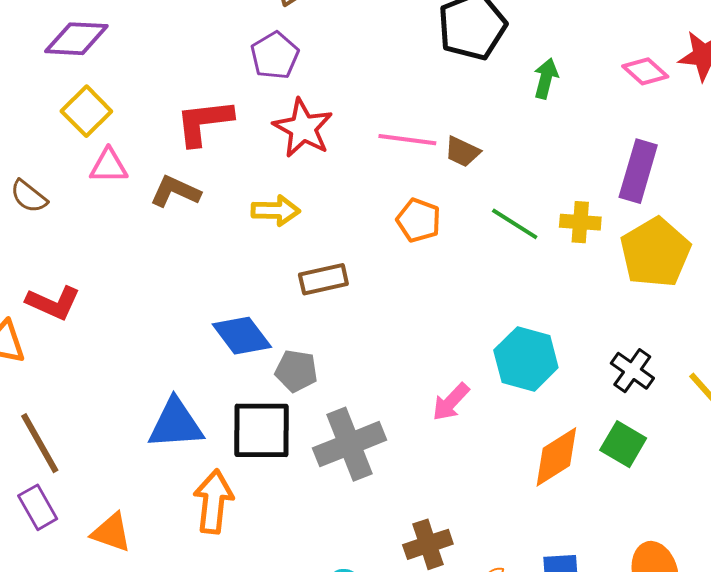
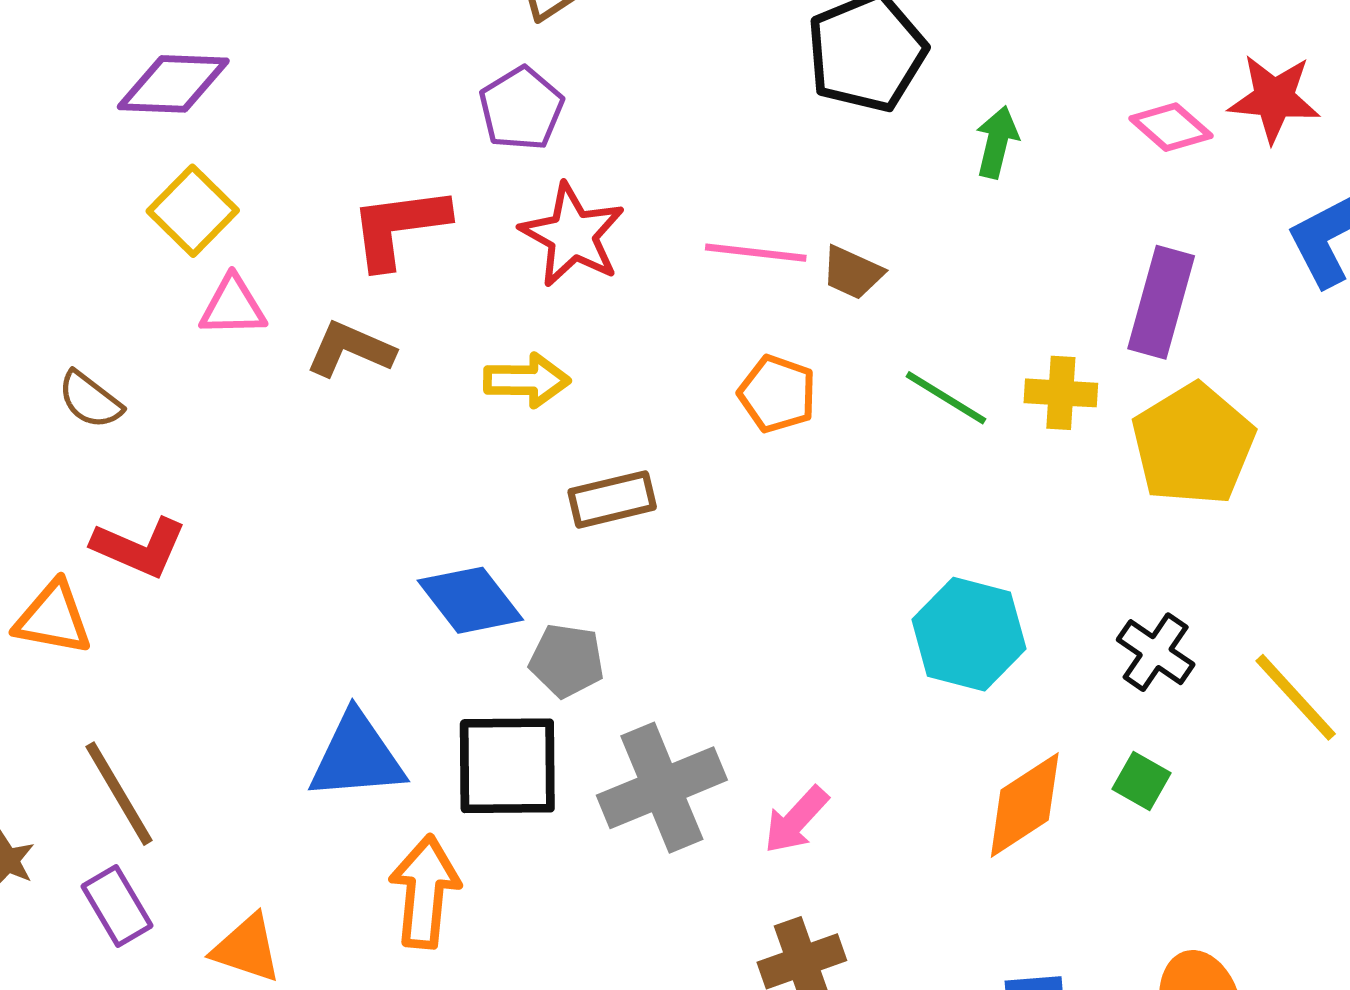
brown semicircle: (29, 196) -> (90, 400), moved
pink arrow: (451, 402) -> (796, 820), moved
green square: (623, 444) -> (1141, 781), size x0.7

